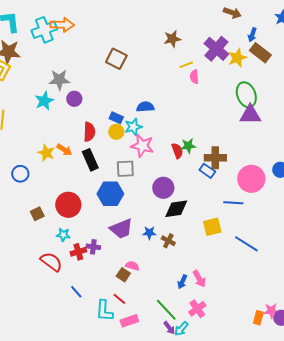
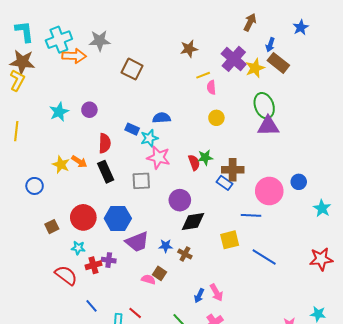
brown arrow: (232, 13) -> (250, 22), turned -84
orange arrow: (62, 25) -> (74, 56), moved
gray star: (59, 80) -> (100, 41), moved
yellow circle: (116, 132) -> (216, 118), moved
blue hexagon: (110, 194) -> (118, 218), moved
brown square: (123, 275) -> (160, 273), moved

